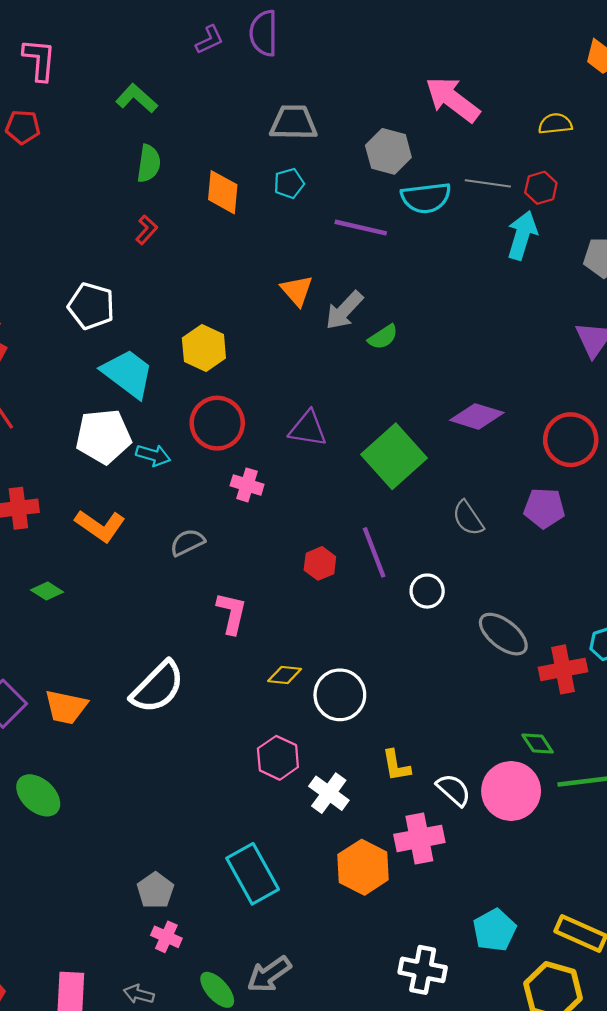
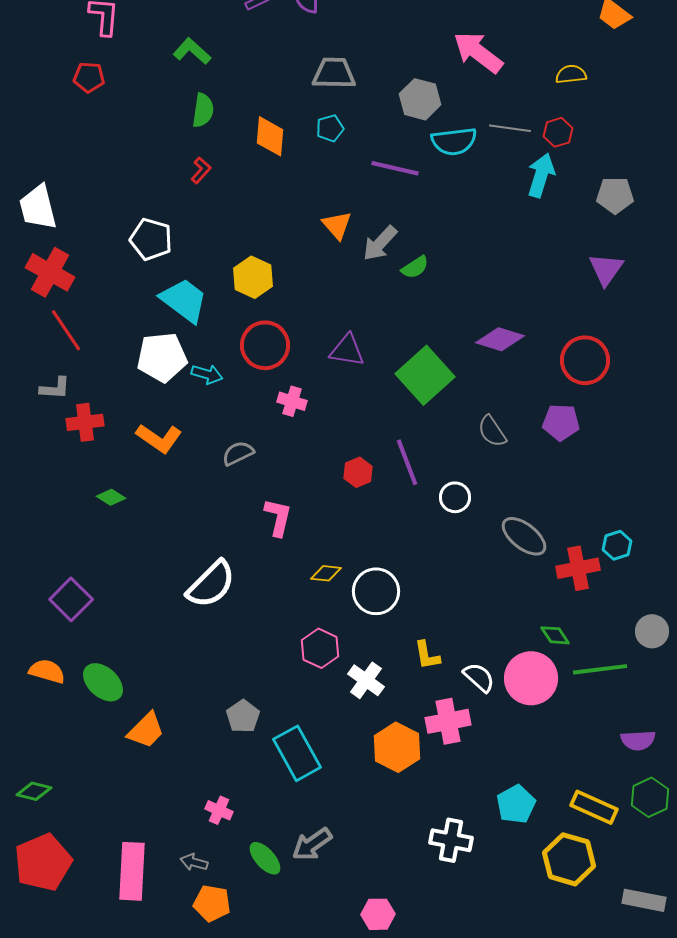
orange trapezoid: (66, 707) -> (146, 730), moved, turned -57
gray pentagon: (155, 890) -> (243, 716), moved

